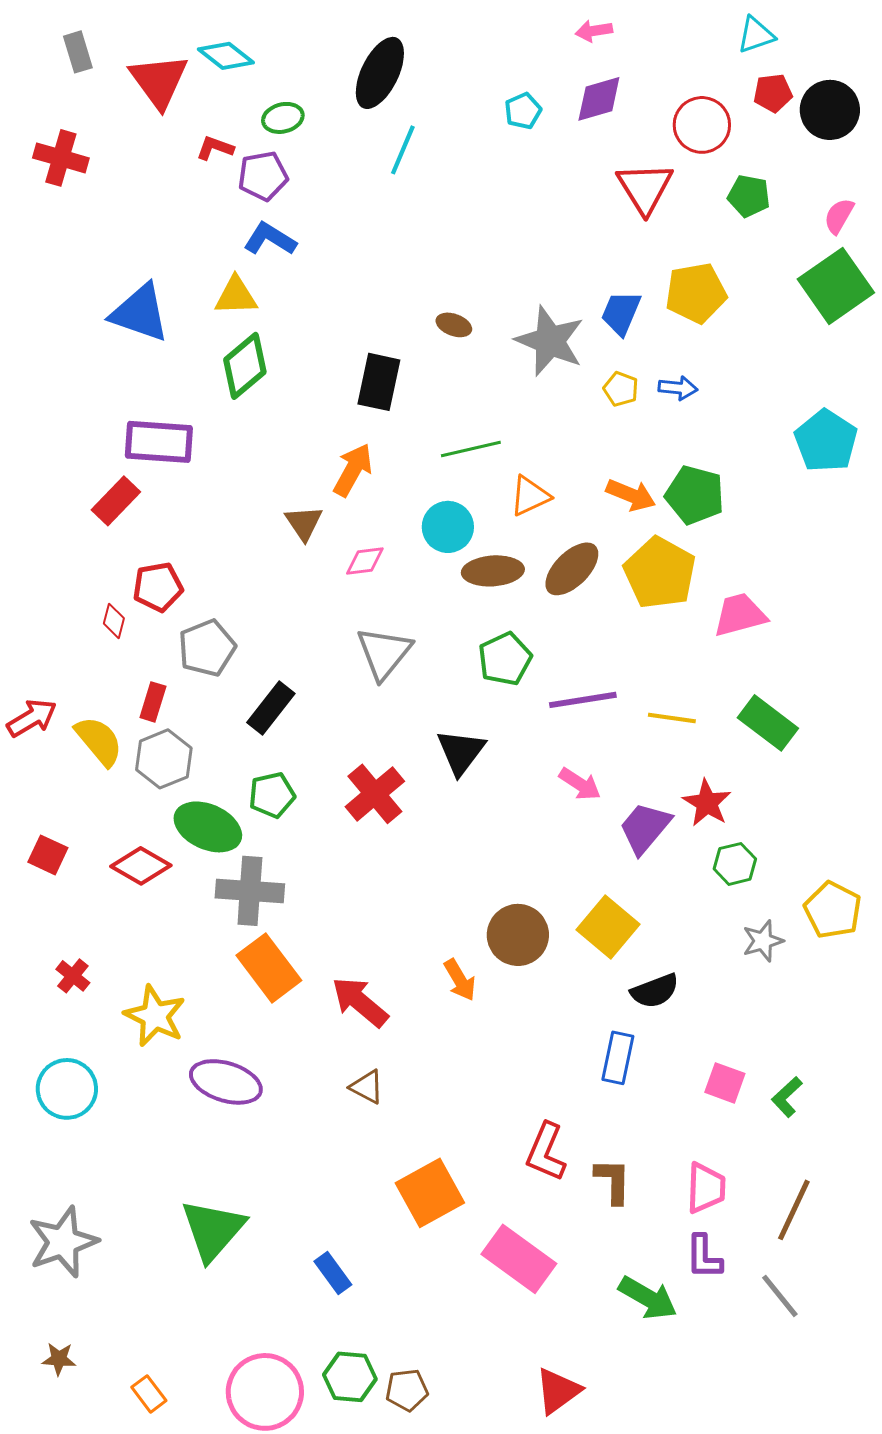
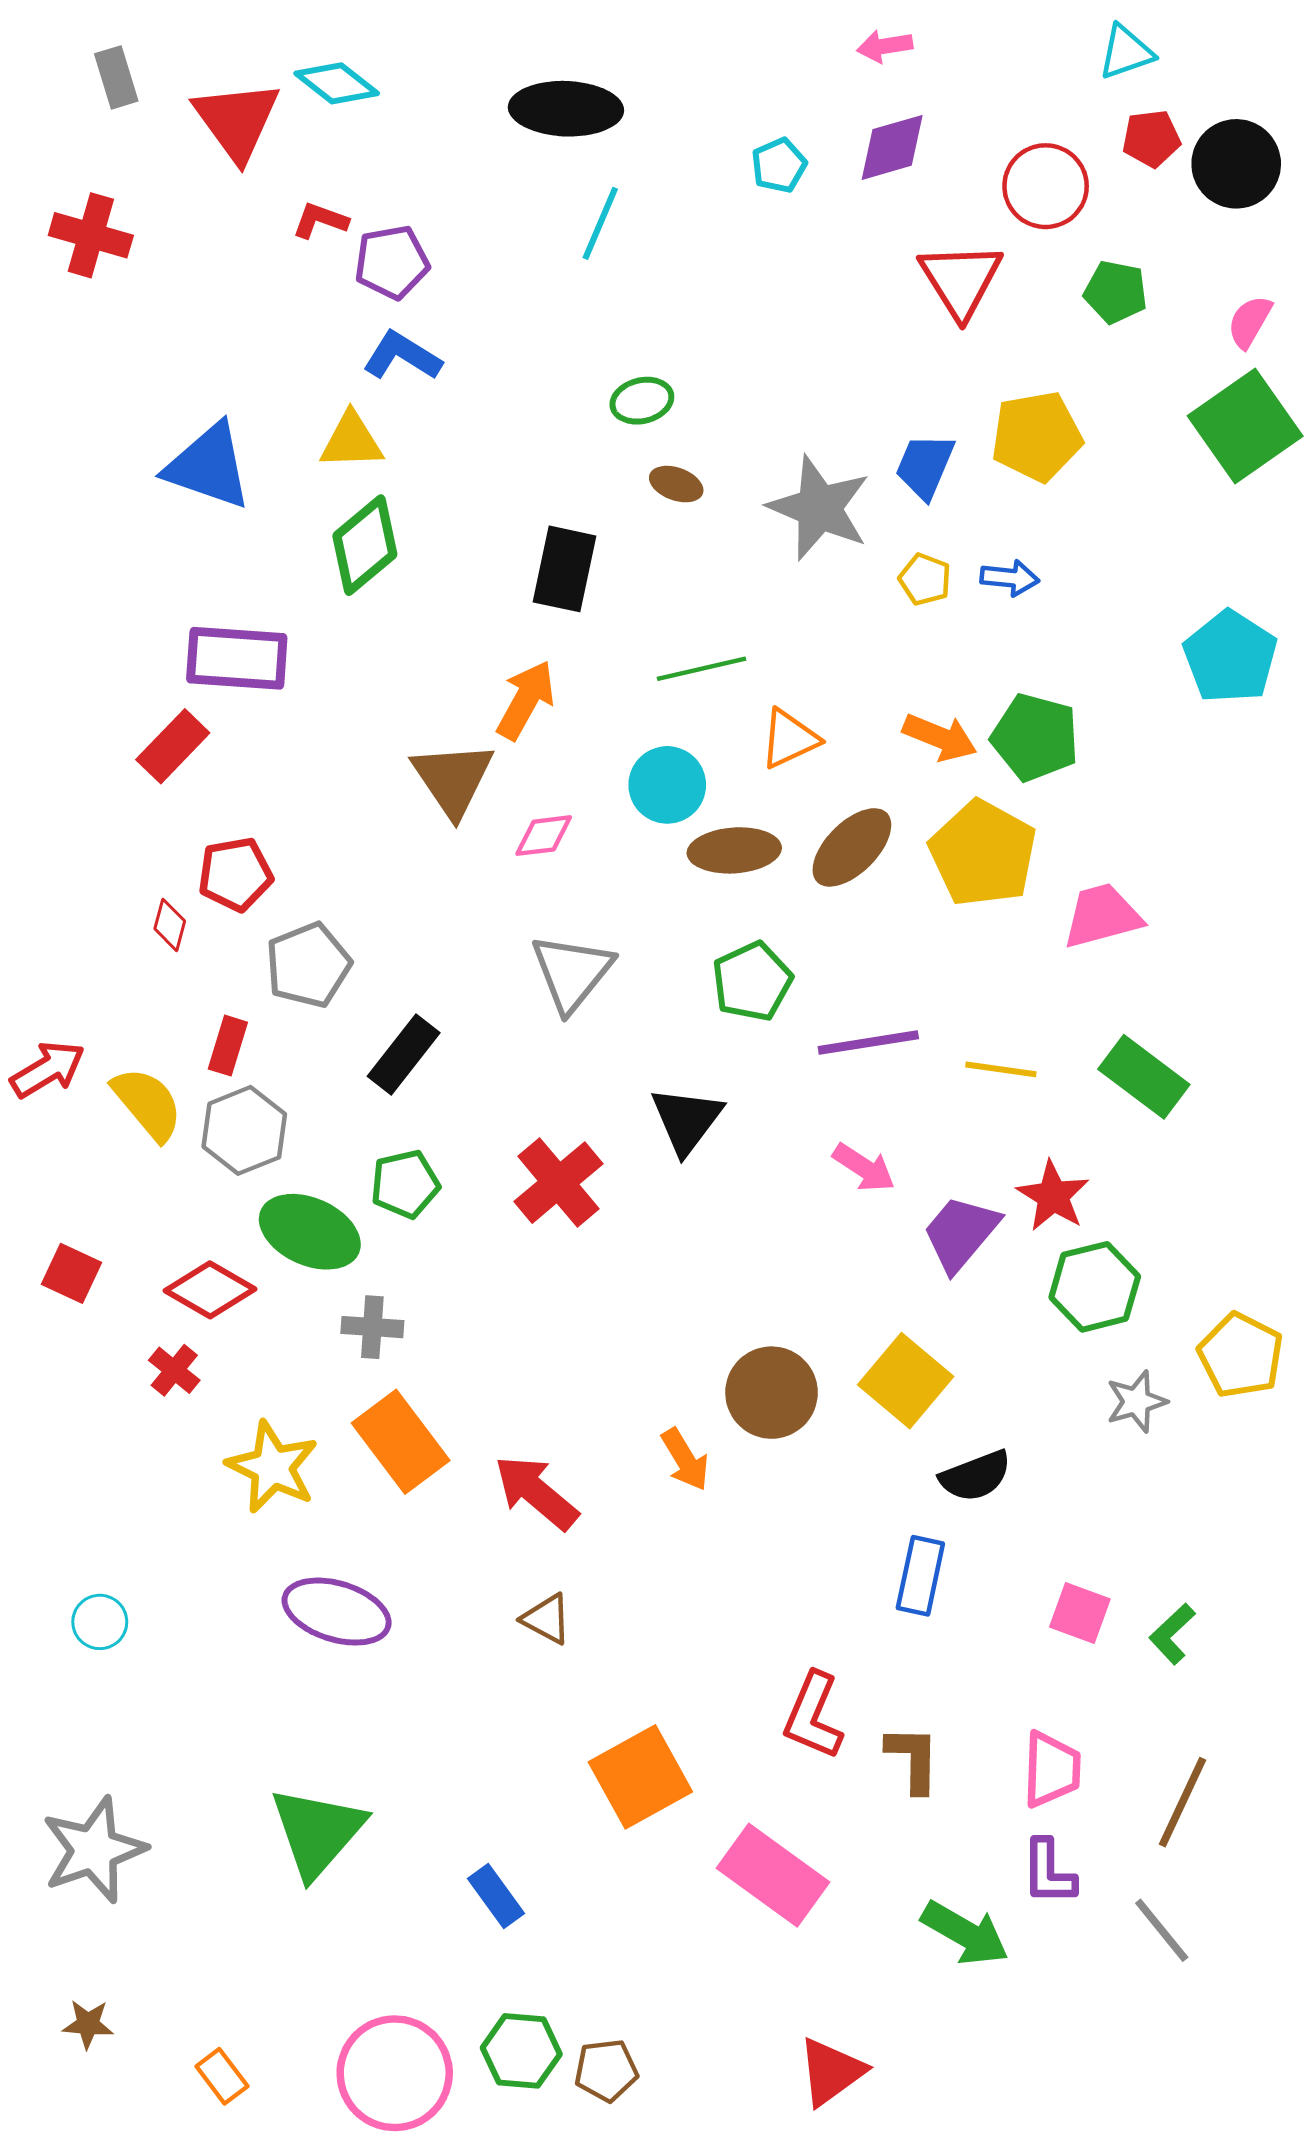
black ellipse: (380, 73) -> (566, 109), turned 66
green ellipse: (283, 118) -> (642, 401), moved
brown triangle: (304, 523) -> (453, 779), size x1.5
green hexagon: (735, 864) -> (1095, 1287), size x1.4
gray cross: (250, 891) -> (372, 1327), size x0.6
red cross: (73, 976) -> (174, 1370), moved
yellow star: (155, 1016) -> (273, 1467), moved
cyan circle: (67, 1089) -> (100, 1622), size x0.6

